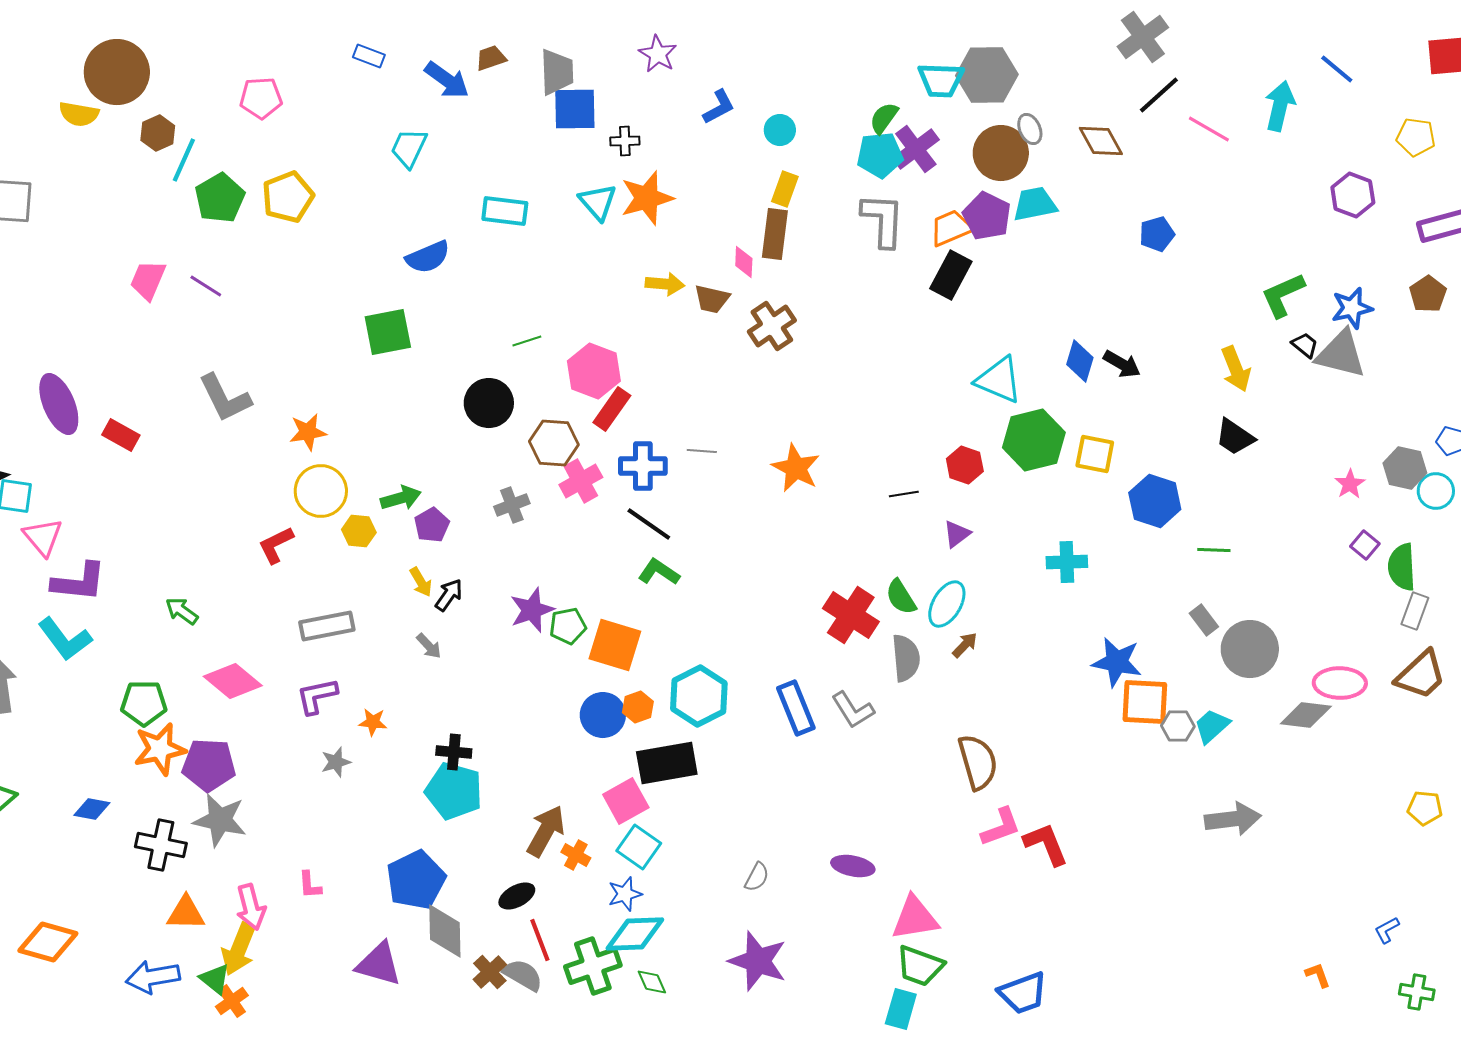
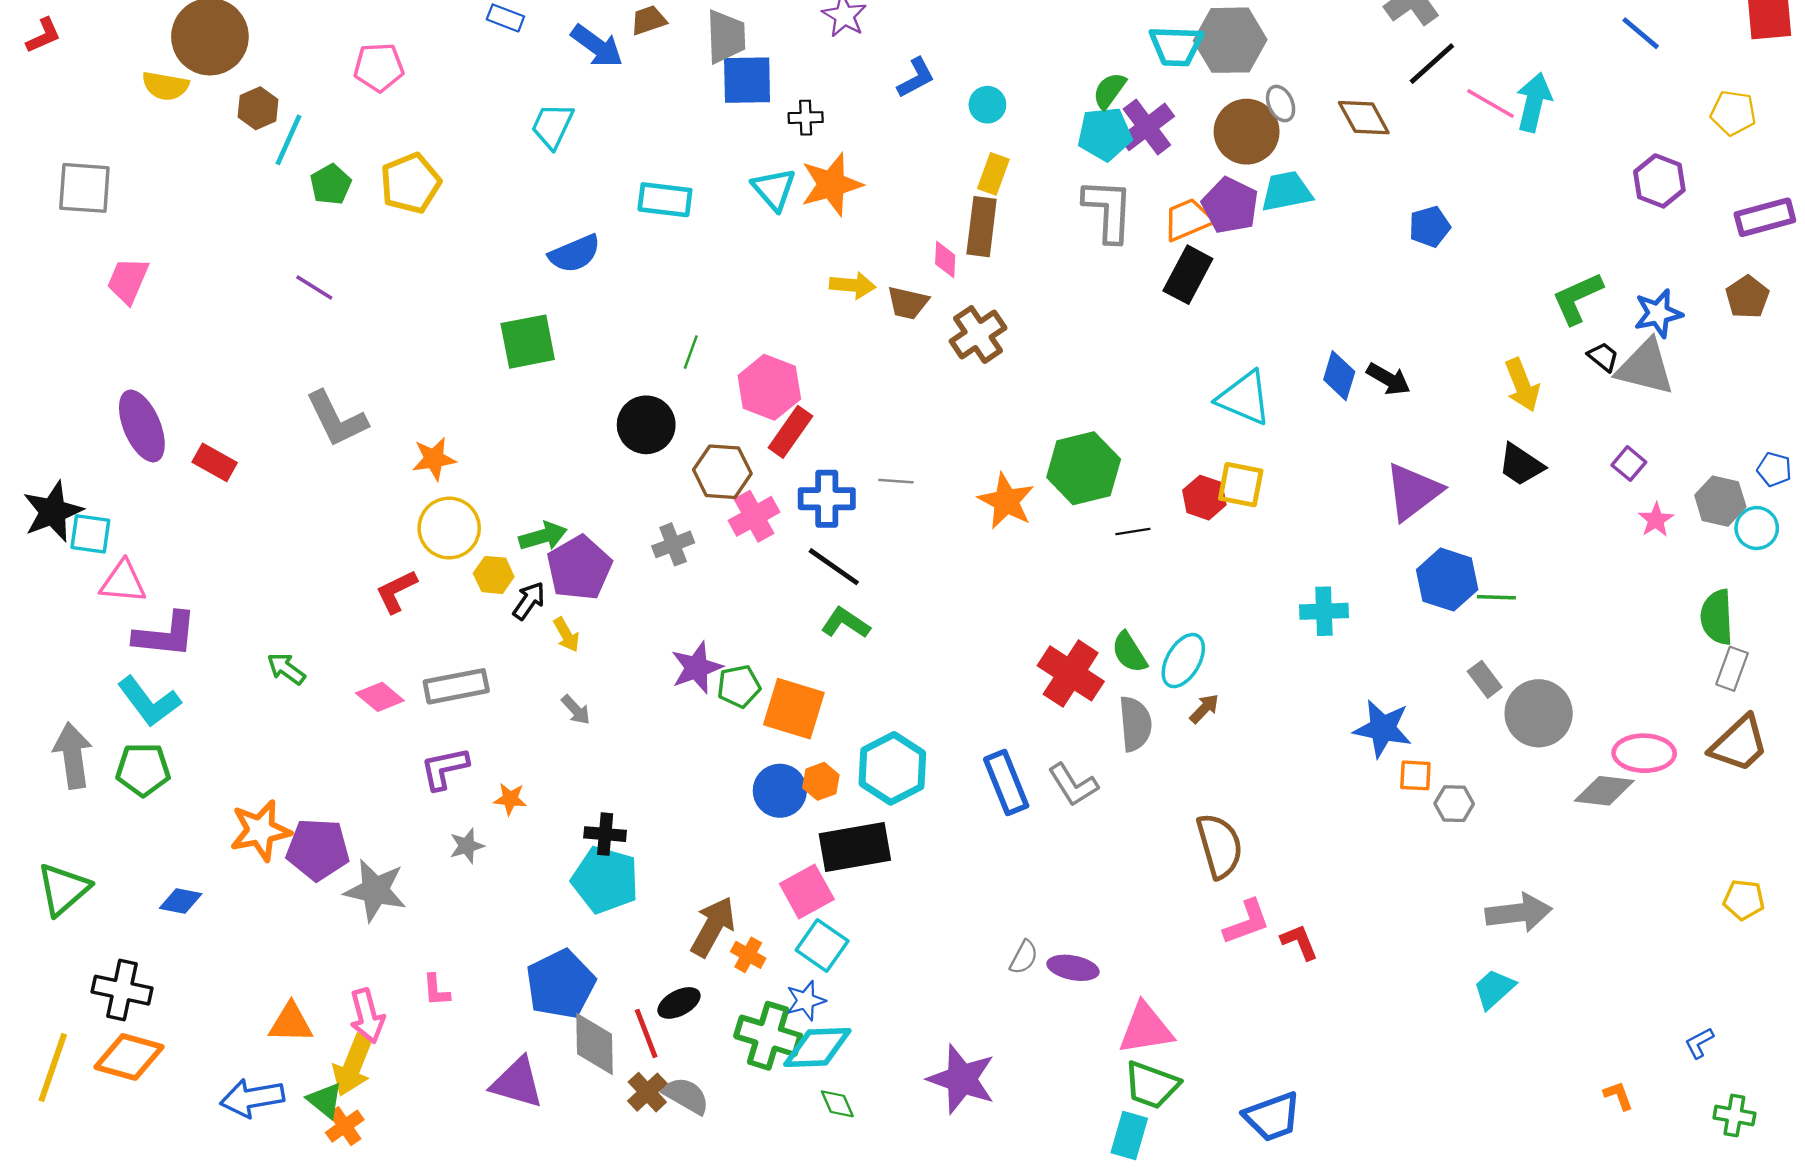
cyan arrow: (1280, 106) -> (1534, 102), moved
green pentagon: (220, 198) -> (331, 184), size x0.7
pink trapezoid: (148, 280) -> (128, 281), moved
green line: (527, 341) -> (691, 352), turned -52
green hexagon: (1034, 440) -> (1084, 468), moved
yellow square: (1095, 454) -> (1241, 485), moved
blue hexagon: (1155, 501) -> (1447, 580), moved
purple pentagon: (432, 525) -> (579, 568), size x1.6
purple triangle: (957, 534) -> (1413, 492), moved, size x1.8
pink triangle: (43, 537) -> (123, 582), turned -45
purple square: (1365, 545) -> (1629, 464), moved
black arrow: (449, 595) -> (529, 601), moved
pink diamond: (233, 681) -> (380, 697), moved, size x0.7
orange square: (1145, 702) -> (1415, 775), size x0.6
green pentagon: (144, 703) -> (143, 770), moved
cyan trapezoid: (1212, 726) -> (1494, 989), moved
gray star: (220, 820) -> (375, 890), moved
red L-shape: (1046, 844) -> (1299, 942), size x0.7
black cross: (161, 845) -> (122, 990), moved
gray semicircle: (757, 877) -> (1024, 957), moved
red line: (540, 940) -> (646, 1033), moved
green cross: (593, 966) -> (768, 1036), moved, turned 36

